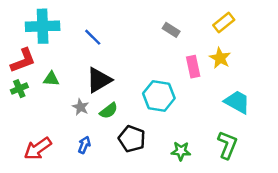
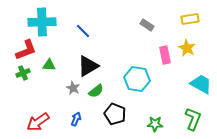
yellow rectangle: (224, 23) -> (190, 19), turned 30

